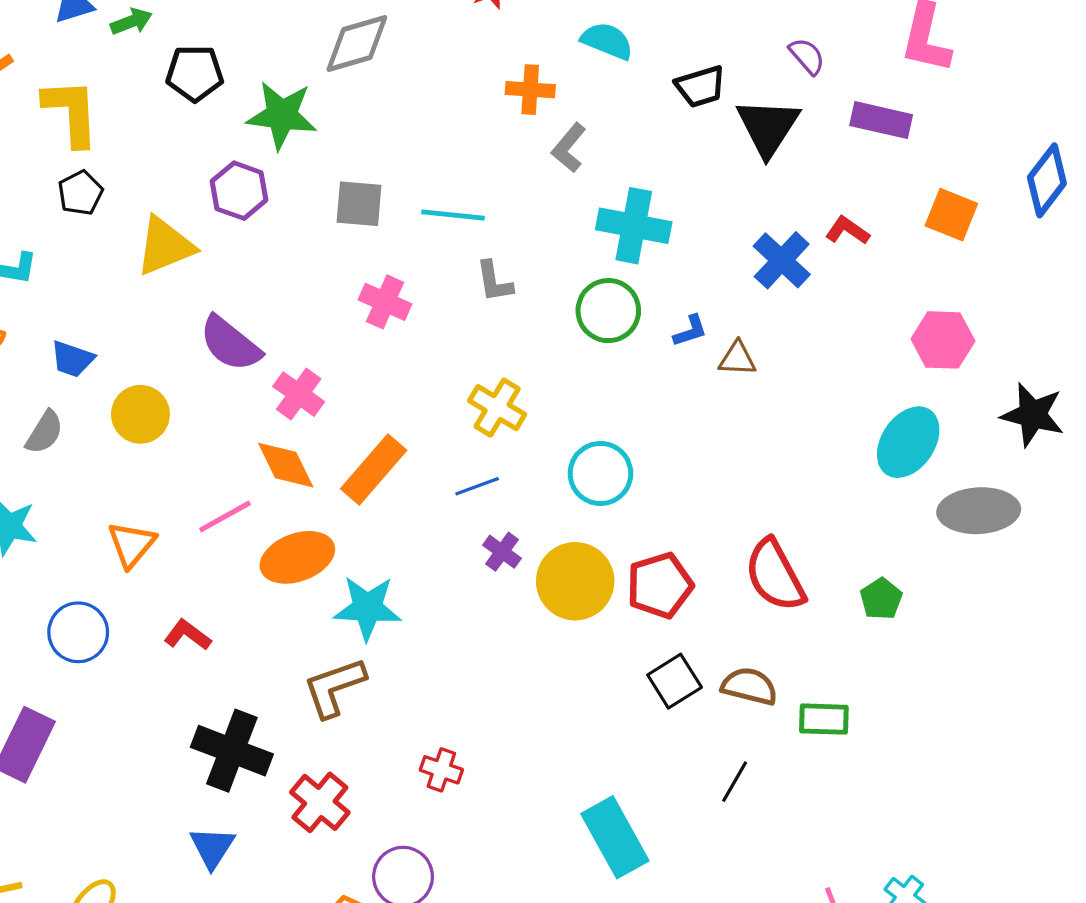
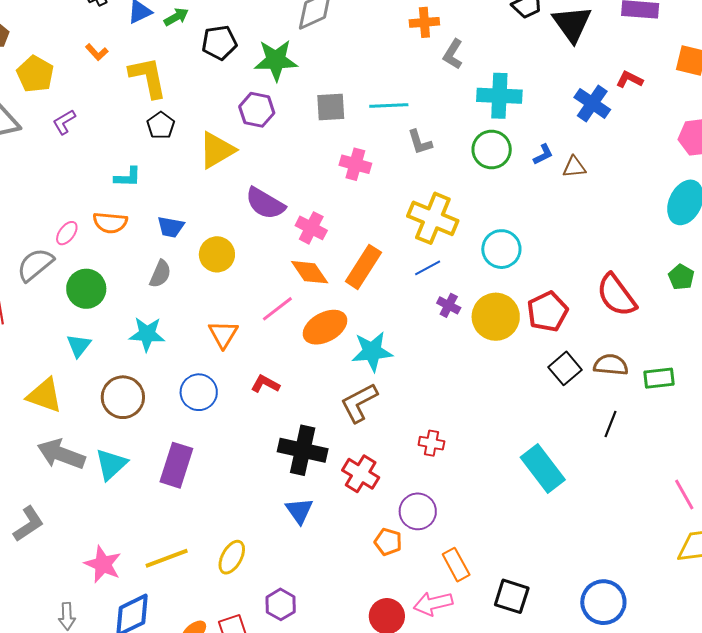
yellow cross: (497, 408) -> (433, 218), size x1.4
green pentagon: (881, 599) -> (681, 277), moved

